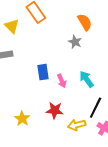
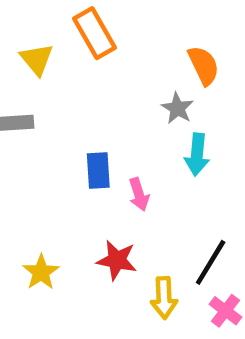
cyan arrow: (87, 79) -> (197, 154), moved, turned -144
yellow arrow: (77, 125) -> (164, 298), turned -84

